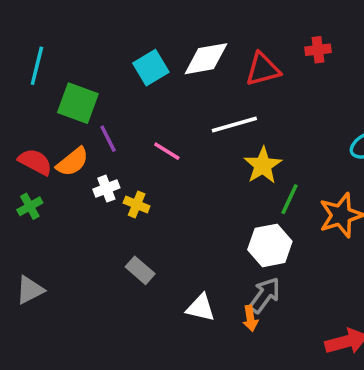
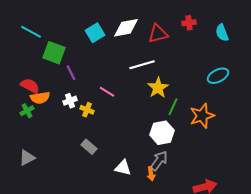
cyan line: (37, 66) -> (31, 32), turned -75
pink line: (167, 151) -> (107, 92), moved
orange semicircle: (73, 162) -> (40, 98), moved, turned 30

